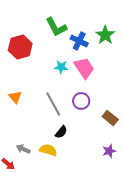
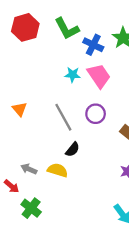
red hexagon: (20, 47) -> (25, 27), moved

